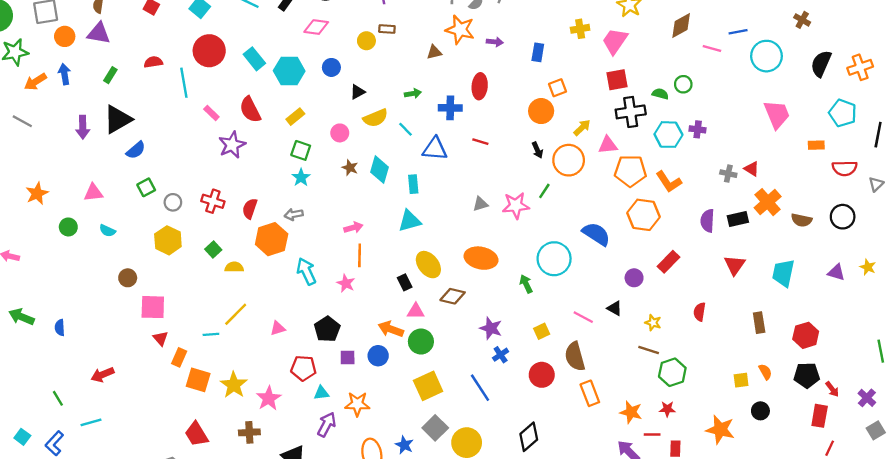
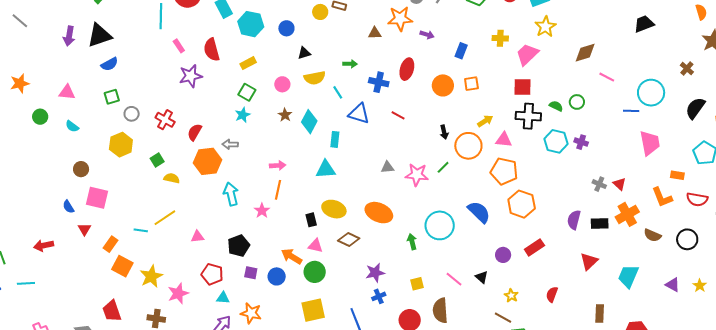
orange star: (460, 30) -> (400, 19), turned -30
blue line: (738, 32) -> (631, 111), moved
orange circle: (541, 111) -> (443, 85), moved
orange pentagon: (630, 171) -> (504, 171), moved
orange L-shape: (669, 182) -> (662, 197), moved
yellow ellipse: (428, 265) -> (334, 209), turned -45
blue semicircle: (60, 328) -> (68, 207), moved, turned -40
purple star: (491, 328) -> (375, 273), turned 30
red triangle: (160, 338) -> (84, 229), moved

